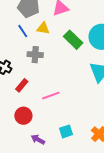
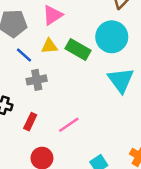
yellow triangle: (43, 28) -> (49, 46), moved
blue line: (23, 31) -> (24, 55), moved

